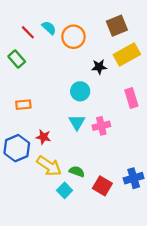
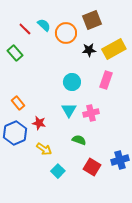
brown square: (117, 26) -> (92, 20), moved
black star: (99, 67) -> (89, 50), moved
pink rectangle: (131, 98) -> (106, 80), moved, turned 36
orange rectangle: (23, 105) -> (18, 103), moved, turned 56
yellow arrow: (49, 166) -> (44, 149), size x0.7
green semicircle: (77, 171) -> (79, 140), moved

